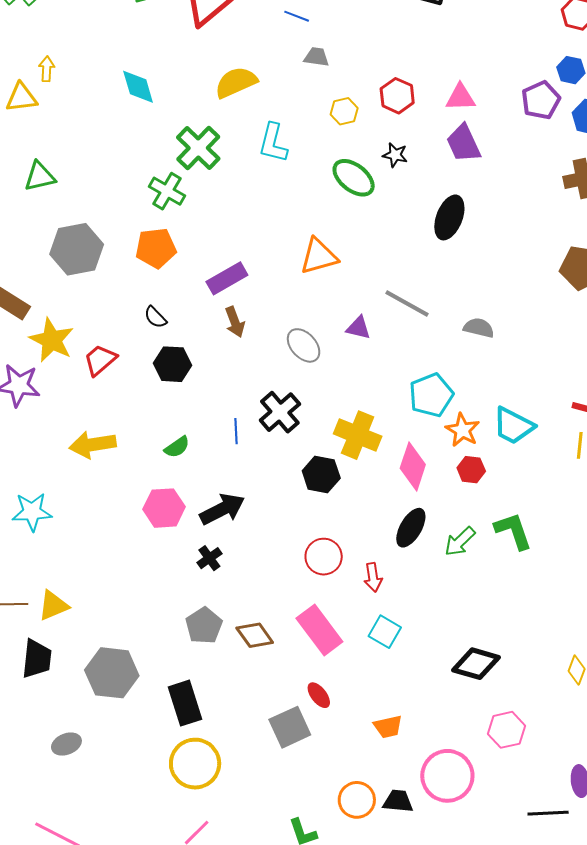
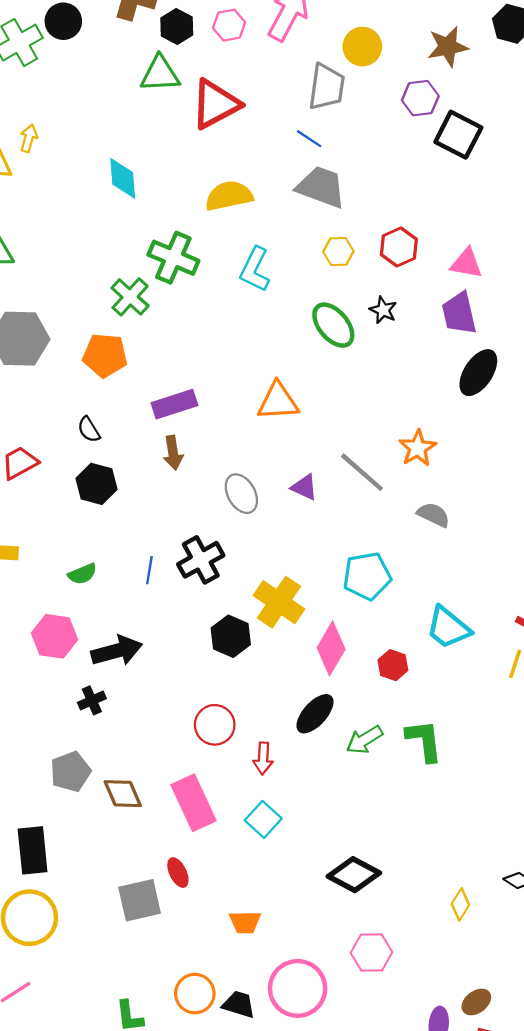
gray trapezoid: (316, 57) -> (321, 187), size x1.8
green cross: (198, 148) -> (173, 258), turned -33
black ellipse: (449, 217) -> (478, 373), moved
orange star: (463, 430) -> (418, 448), moved

